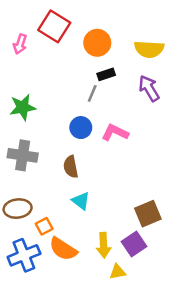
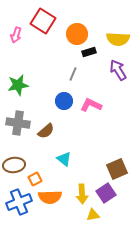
black rectangle: (106, 74) -> (89, 52), moved
brown semicircle: (71, 167) -> (46, 131), moved, turned -120
orange semicircle: (63, 249) -> (50, 197), turned -35

